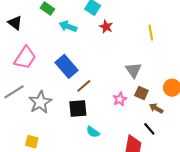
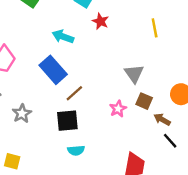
cyan arrow: (68, 26) -> (63, 37), moved
gray star: (40, 102) -> (22, 113), size x0.7
black line: (149, 129) -> (170, 141), moved
cyan semicircle: (93, 132) -> (76, 150), moved, turned -40

